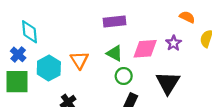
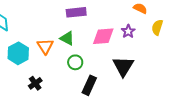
green triangle: (115, 53) -> (67, 38), moved
green circle: (124, 76) -> (75, 62), moved

